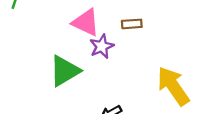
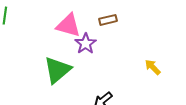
yellow arrow: (173, 86) -> (153, 67), size x0.5

